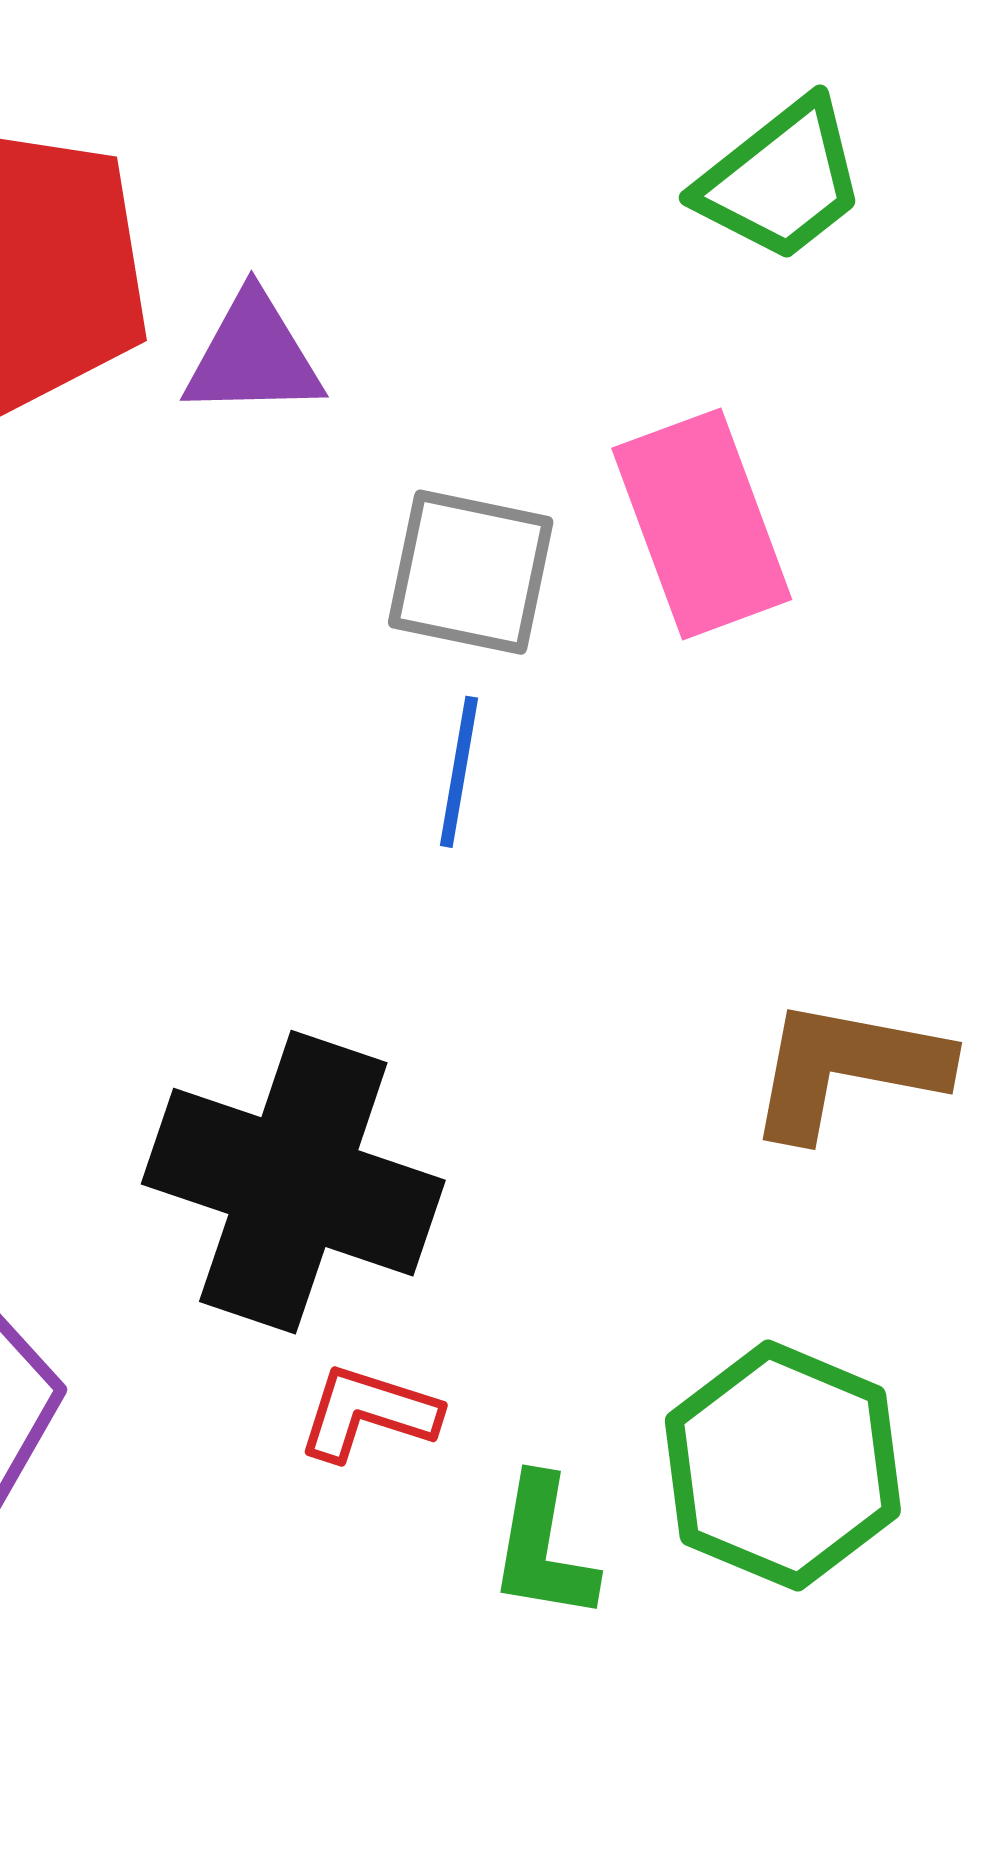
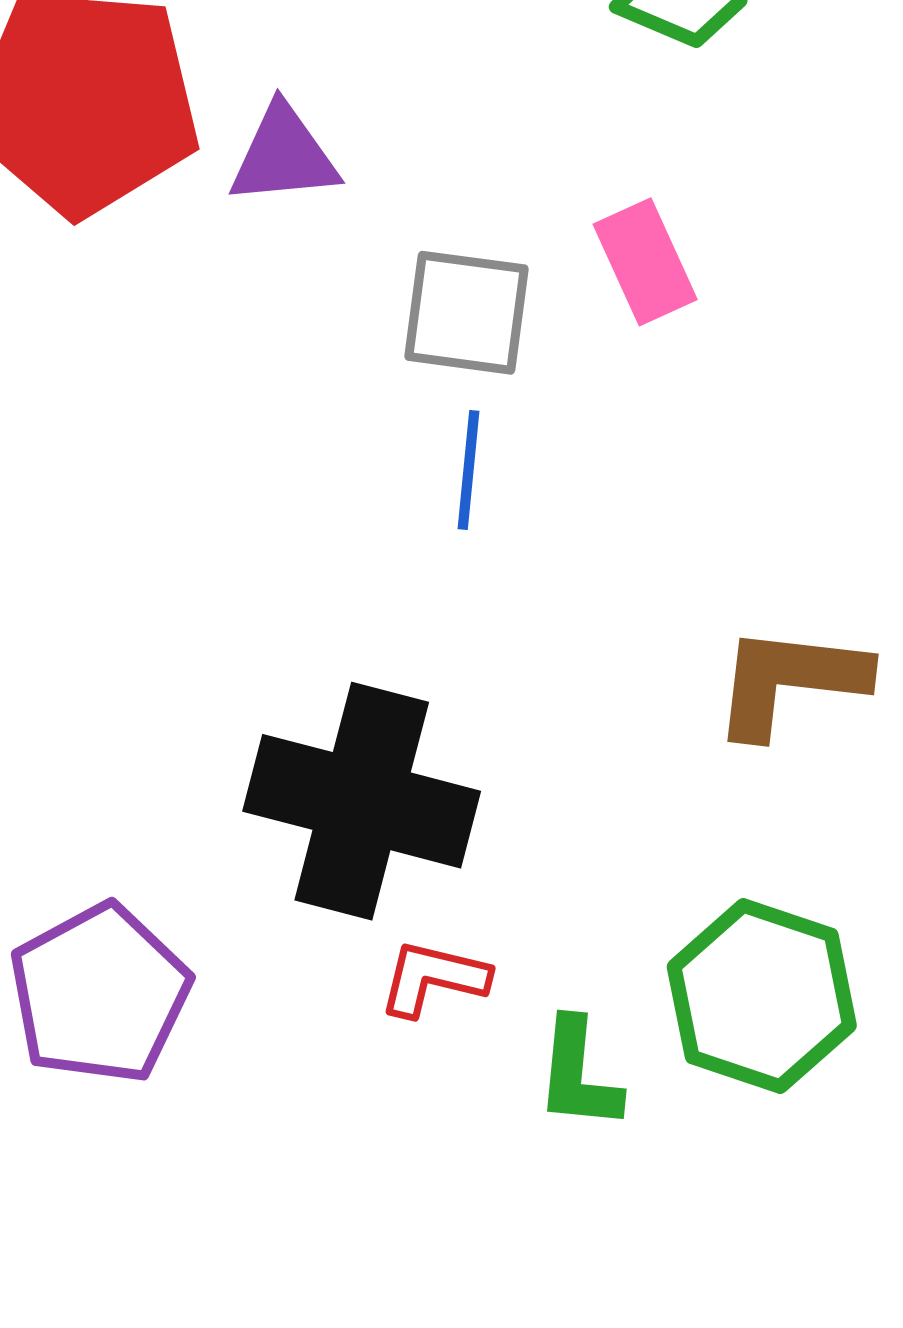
pink rectangle: (702, 524) -> (645, 262), size x0.7

